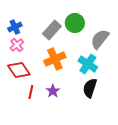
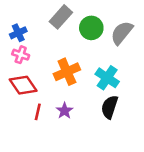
gray rectangle: (52, 30) -> (61, 17), moved
gray semicircle: (100, 39) -> (122, 33), moved
pink cross: (17, 45) -> (21, 55), turned -32

